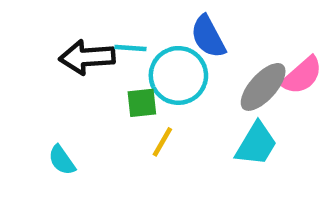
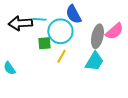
gray ellipse: (263, 87) -> (97, 36), turned -30
yellow line: (162, 142) -> (61, 56), moved

